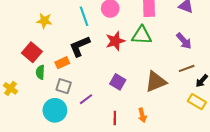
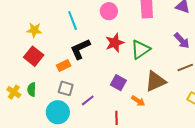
cyan line: (84, 16) -> (73, 21), moved
yellow star: (44, 21) -> (34, 30), moved
green triangle: (142, 35) -> (140, 49), moved, turned -35
green semicircle: (40, 72) -> (32, 90), moved
orange arrow: (142, 115) -> (138, 101), moved, turned -40

